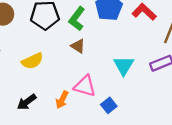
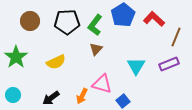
brown triangle: (78, 46) -> (96, 49), turned 40

